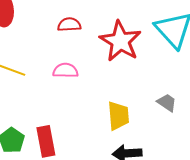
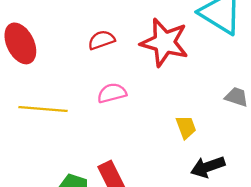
yellow trapezoid: (118, 116) -> (186, 127), size x0.7

